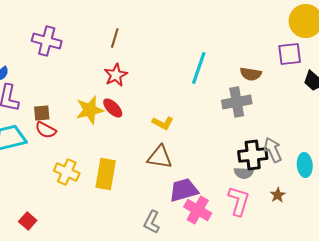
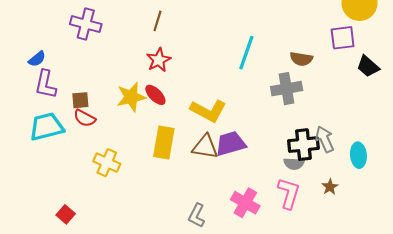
yellow L-shape: (163, 123) -> (208, 111), size x1.6
yellow rectangle: (106, 174) -> (164, 142), moved
purple trapezoid: (184, 190) -> (230, 144), moved

